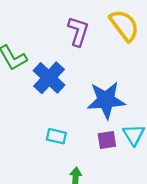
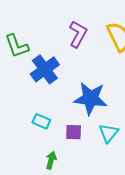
purple square: (107, 140) -> (74, 132), moved

